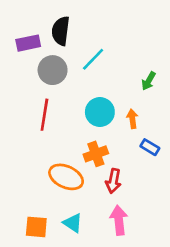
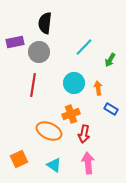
purple rectangle: (28, 43) -> (15, 42), moved
cyan line: (93, 59) -> (84, 47), moved
orange square: (36, 227) -> (19, 159), moved, turned -30

